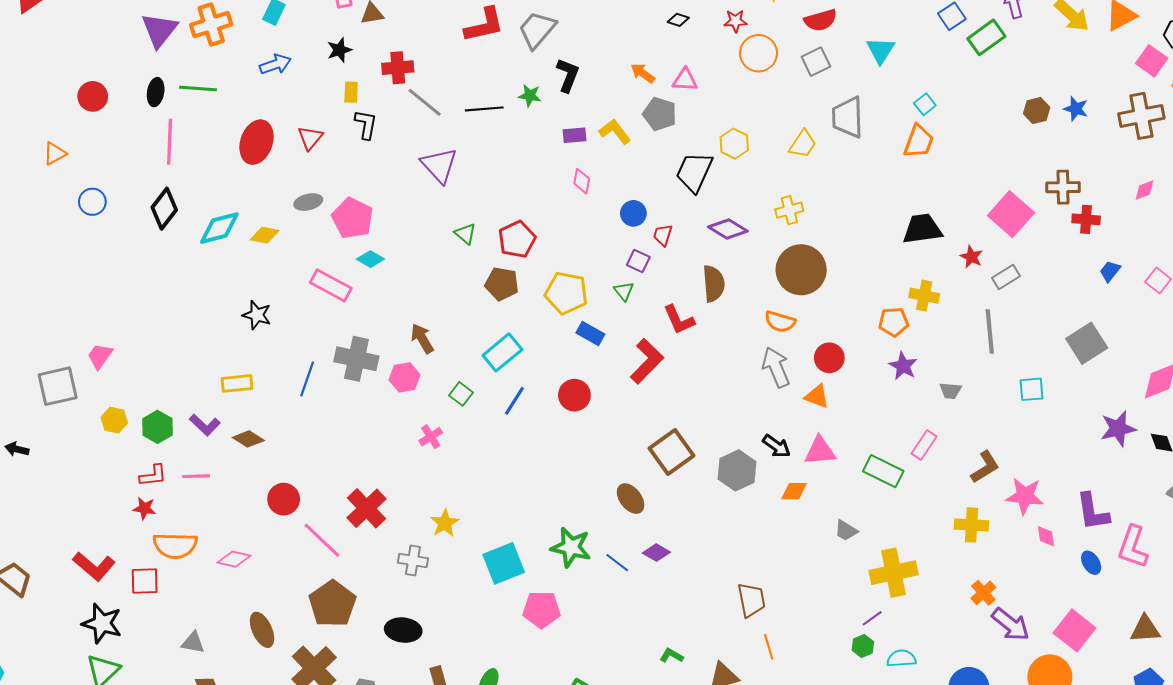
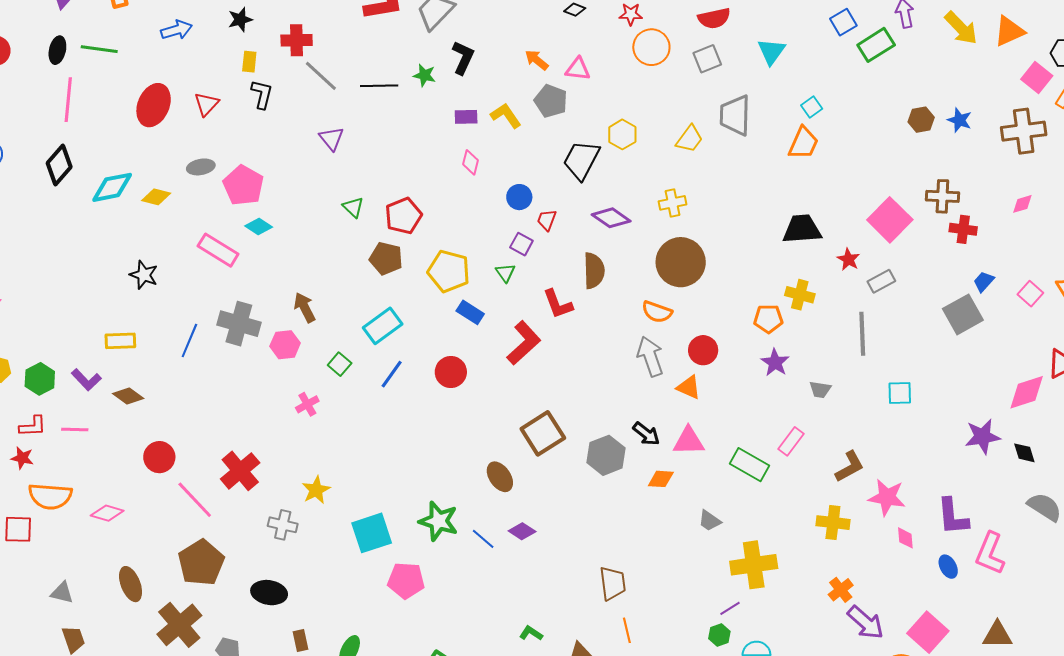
purple triangle: (439, 165) -> (331, 139), size x0.7
gray square: (1087, 343) -> (963, 314), moved

